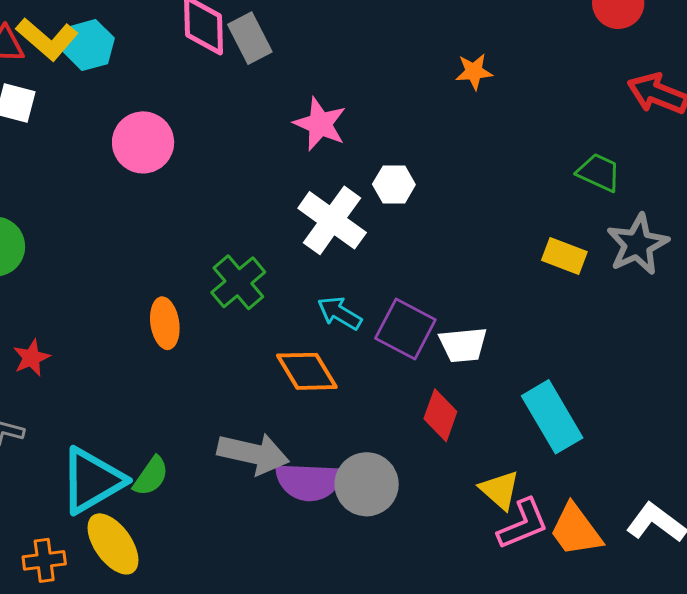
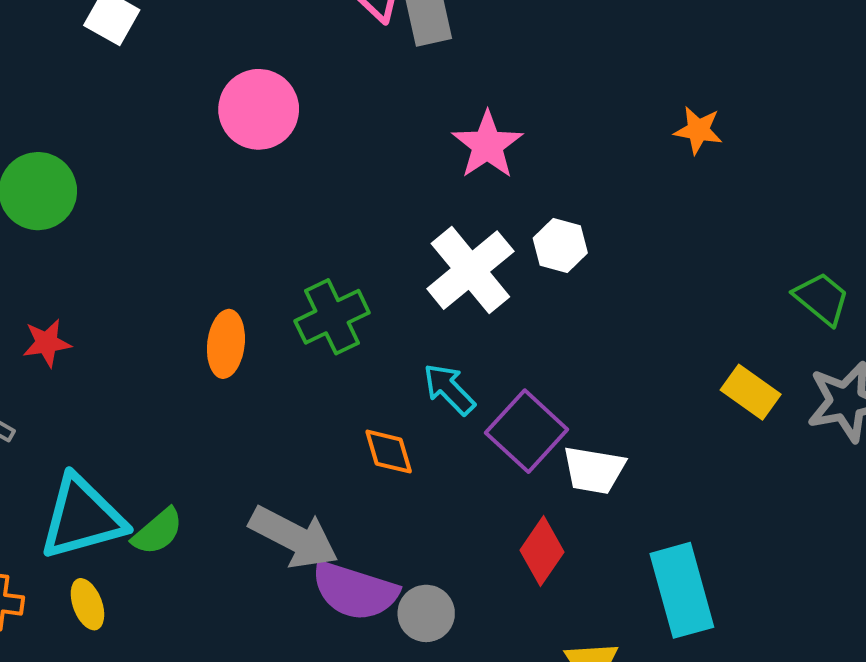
orange diamond: (307, 371) -> (389, 452), size x0.7
gray circle: (367, 484) -> (426, 613), size x0.7
yellow ellipse: (113, 544) -> (87, 604), size x0.6

